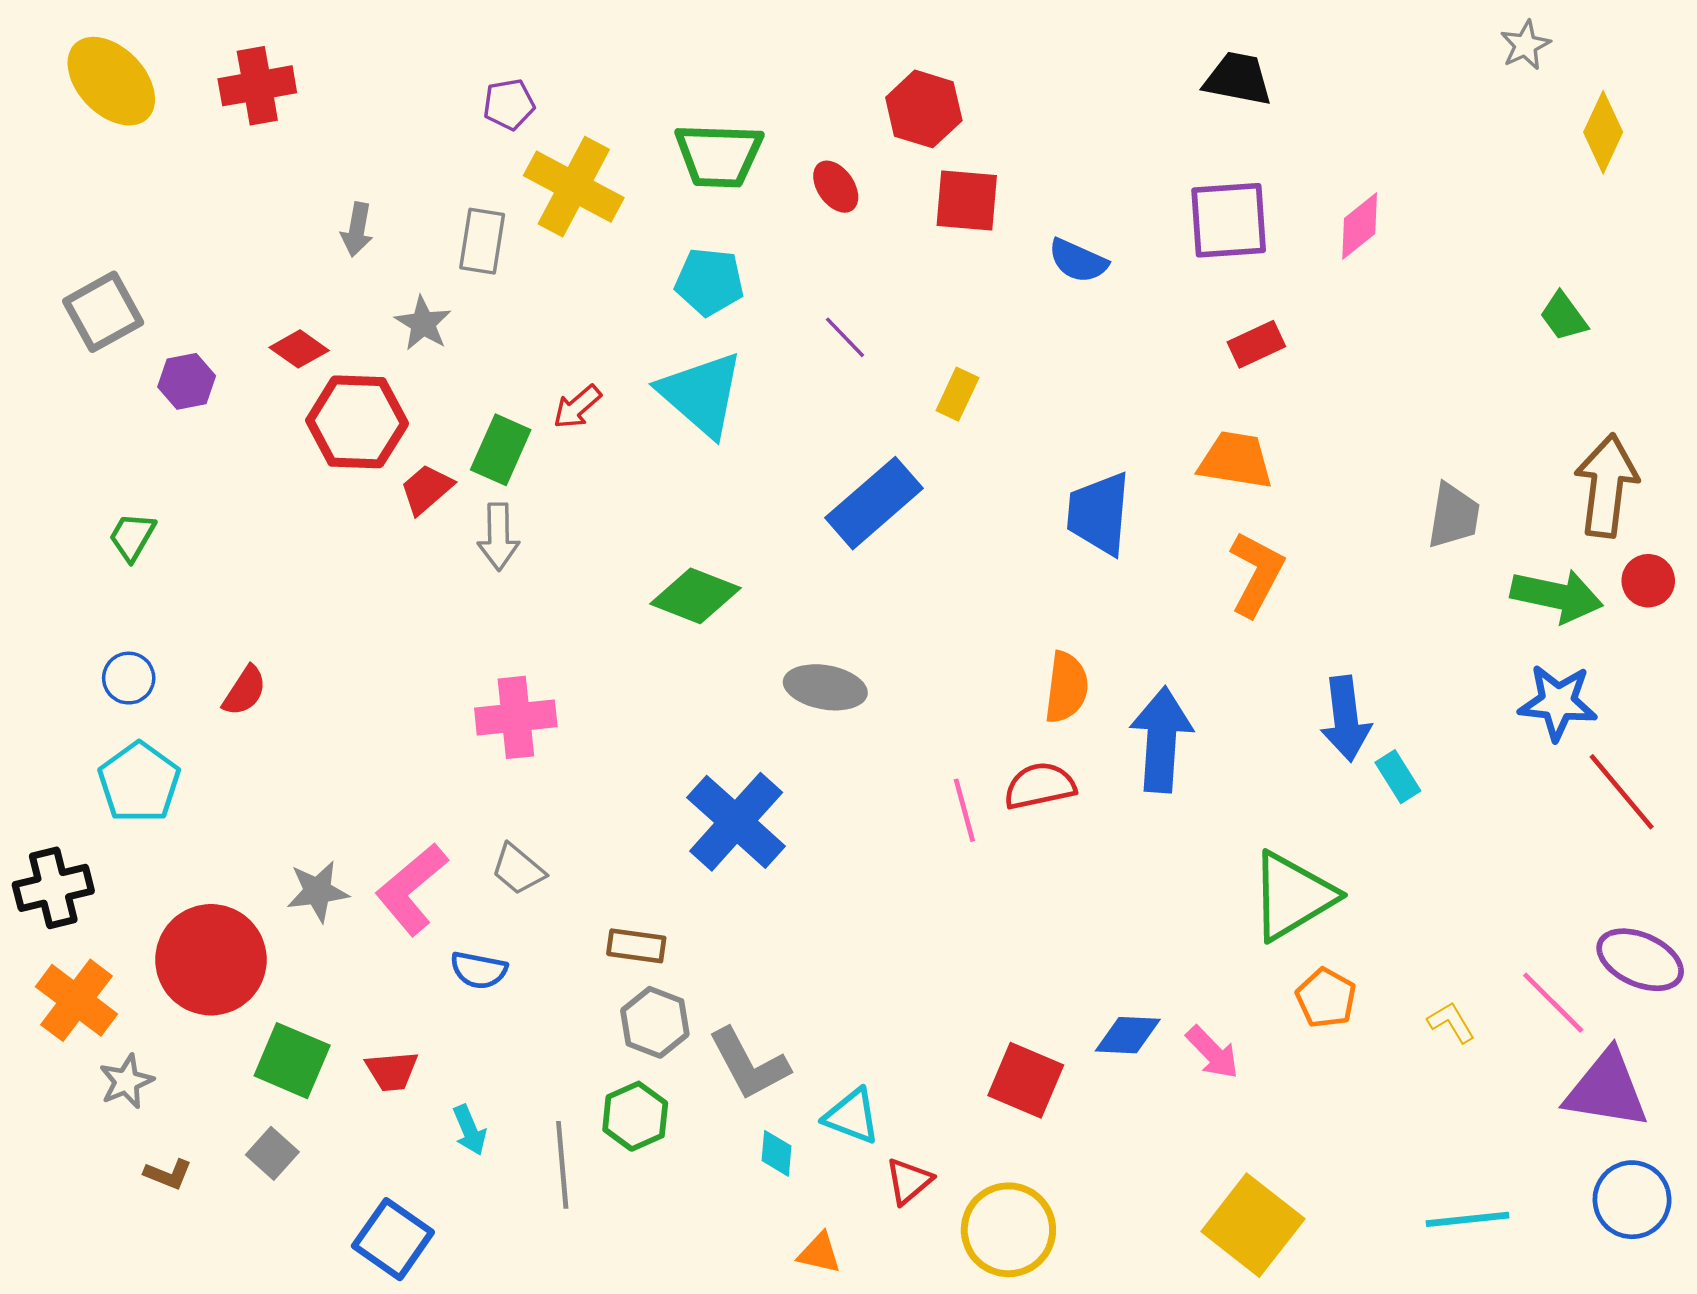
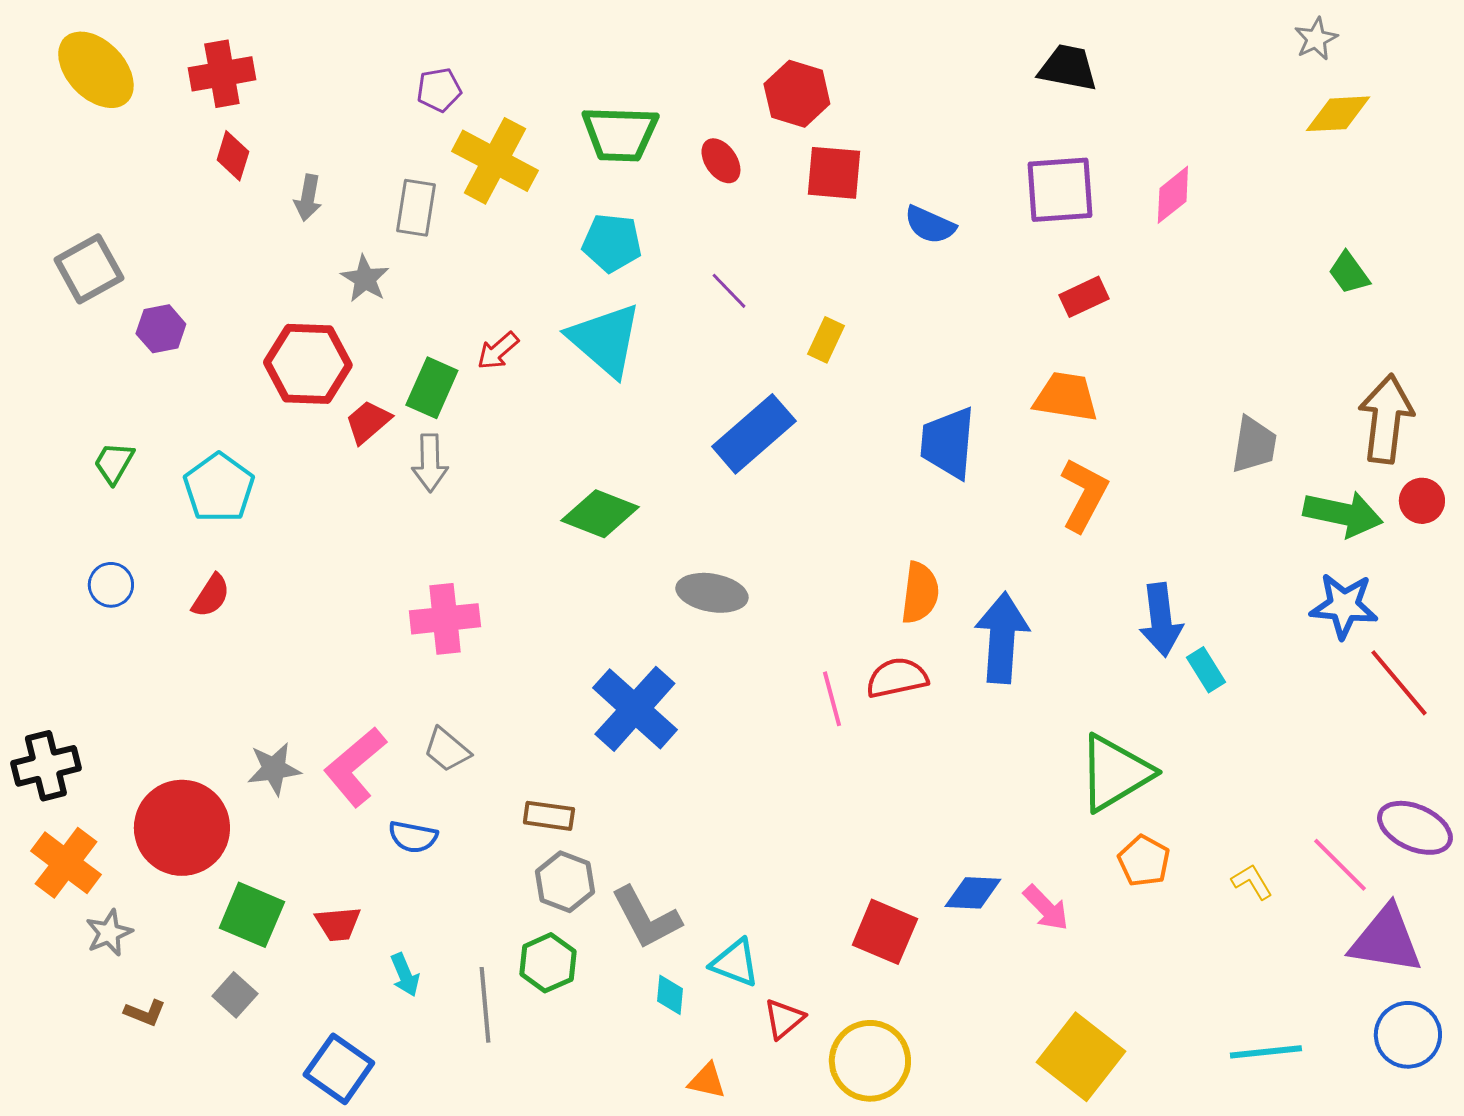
yellow diamond: (1603, 132) -> (1338, 114), moved, turned 62
red diamond: (299, 349) -> (233, 156), moved, turned 72
cyan pentagon: (139, 782) -> (219, 488), moved

